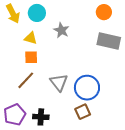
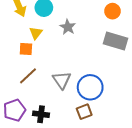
yellow triangle: (31, 38) -> (36, 33), turned 48
orange square: (31, 57) -> (26, 49), moved

